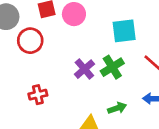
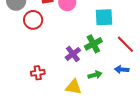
purple cross: (84, 69) -> (73, 54), moved
red cross: (38, 95) -> (38, 73), moved

